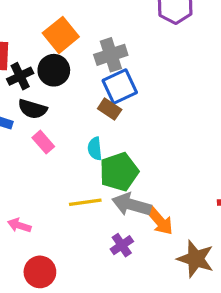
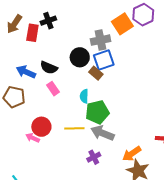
orange square: (61, 35) -> (122, 24), moved
black circle: (54, 70) -> (80, 57), moved
black cross: (20, 76) -> (48, 21), moved
orange arrow: (160, 221) -> (132, 154), moved, turned 90
red circle: (40, 272) -> (41, 127), moved

